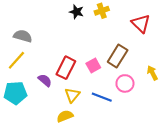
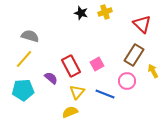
brown rectangle: (118, 56) -> (134, 55), moved
red rectangle: (66, 68) -> (71, 66), turned -55

